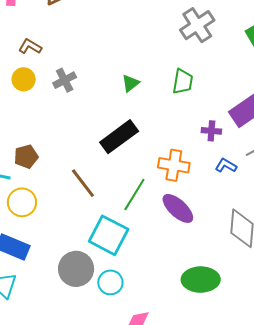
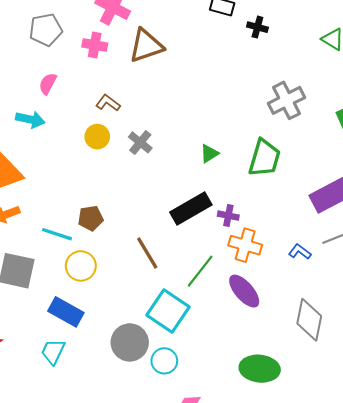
gray cross: (65, 80) -> (140, 142), turned -30
green trapezoid: (183, 82) -> (264, 158), size x1.4
purple cross: (211, 131) -> (228, 216), moved

